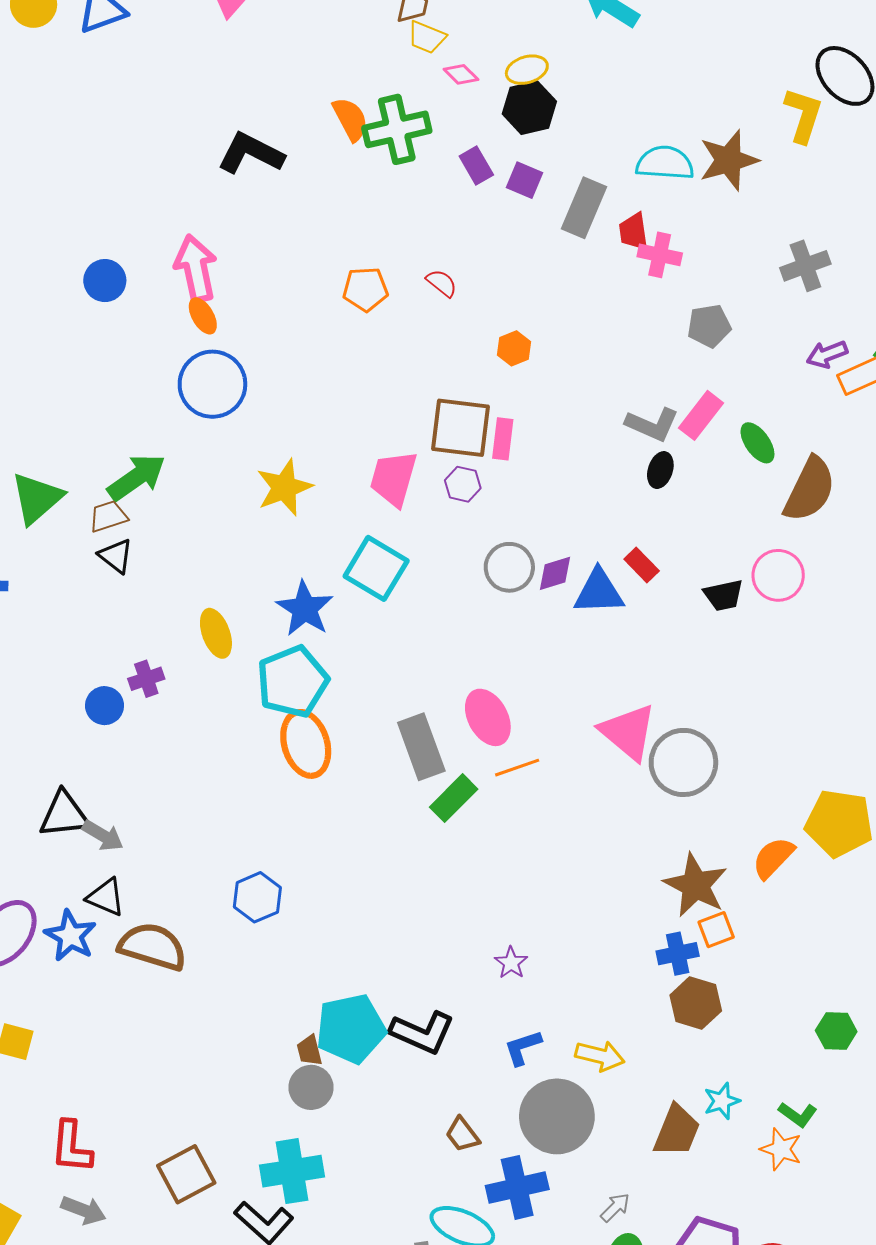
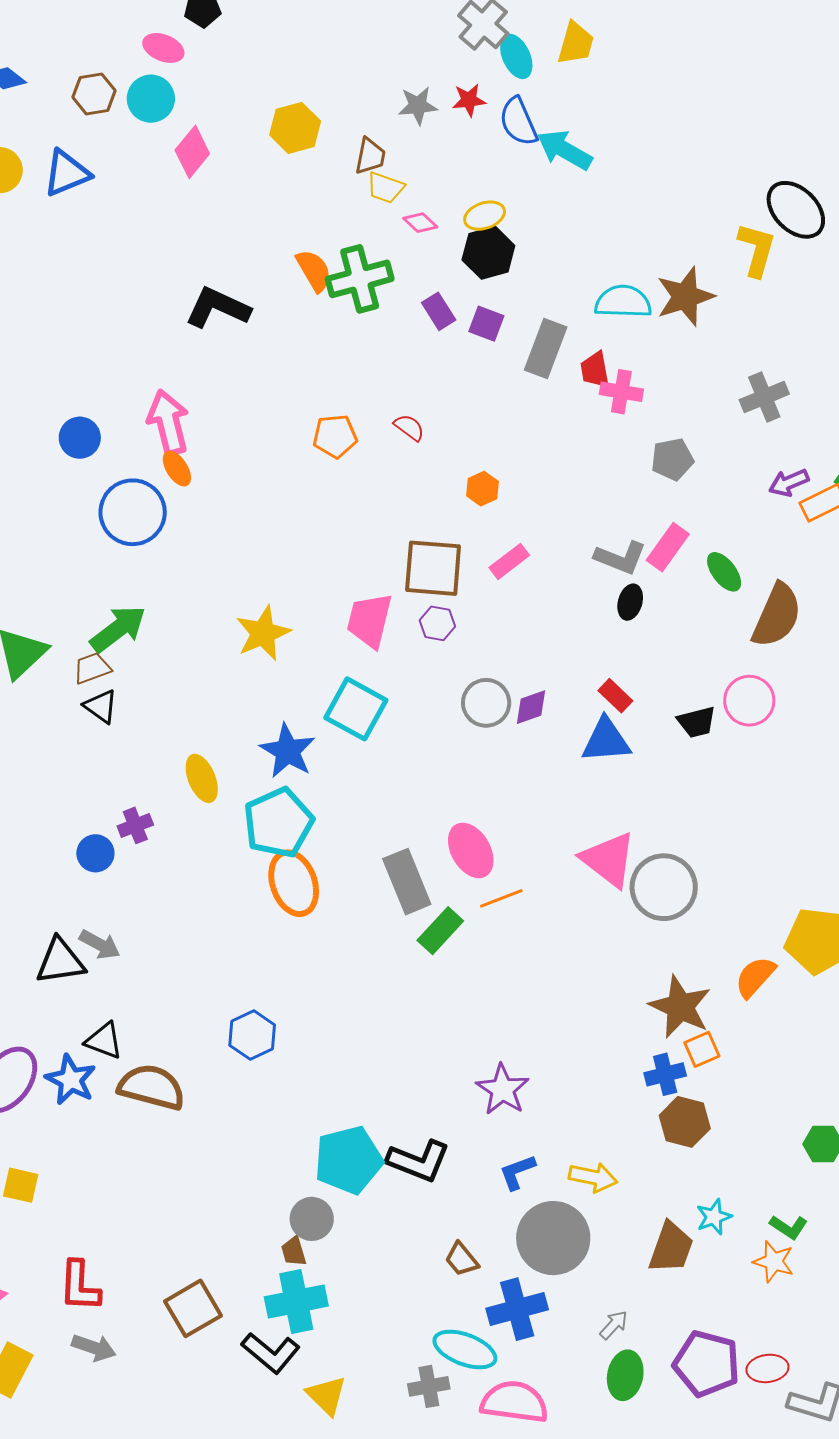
blue circle: (212, 384) -> (133, 512), moved
pink rectangle: (503, 439) -> (509, 561), moved, turned 48
blue triangle: (599, 592) -> (606, 740), moved
gray arrow: (103, 836) -> (100, 944), moved
purple star: (511, 963) -> (503, 1089), size x1.6
brown trapezoid: (309, 1050) -> (294, 1251), moved

